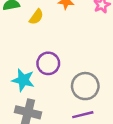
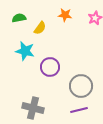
cyan star: (23, 80) -> (25, 51), moved

